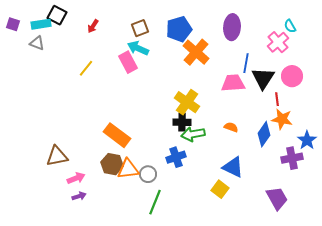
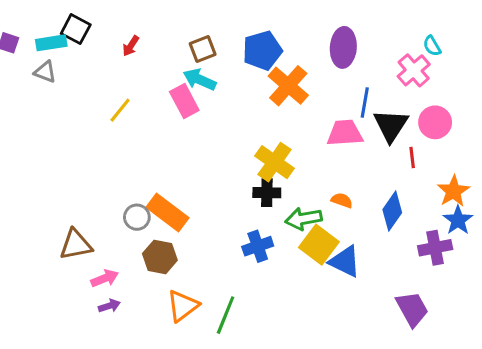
orange star: (282, 119) -> (453, 191), moved, turned 30
green arrow: (193, 134) -> (304, 219), moved
orange triangle: (128, 169) -> (183, 306), moved, turned -30
gray circle: (148, 174) -> (137, 217), moved
yellow square: (220, 189) -> (319, 245), moved, size x1.4

